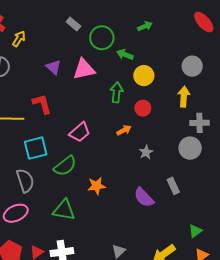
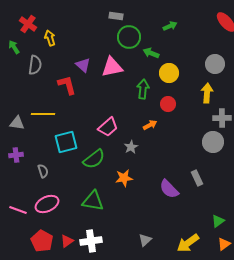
gray rectangle: (73, 24) -> (116, 16), moved, turned -32
yellow arrow: (19, 39) -> (50, 38), turned -49
red L-shape: (42, 104) -> (67, 85), moved
gray star: (146, 152) -> (131, 147), moved
gray semicircle: (25, 181) -> (43, 171), moved, size x0.6

